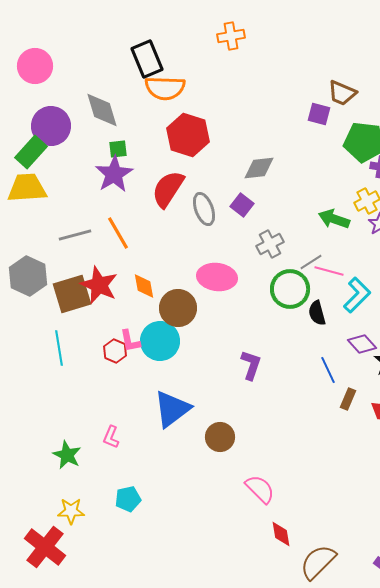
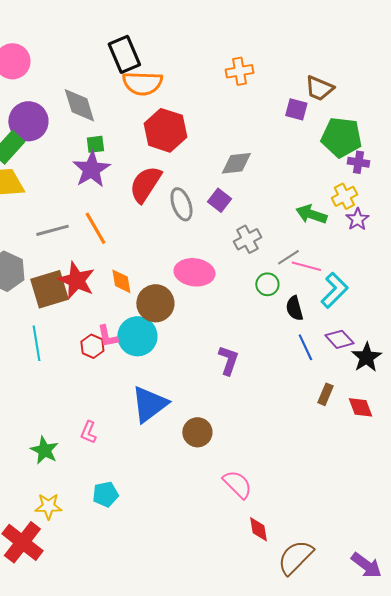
orange cross: (231, 36) -> (239, 71), moved
green circle: (290, 289) -> (267, 284), size x0.6
blue line: (328, 370) -> (305, 347), moved

